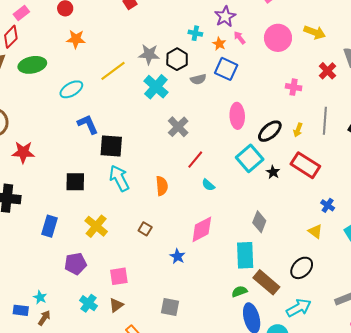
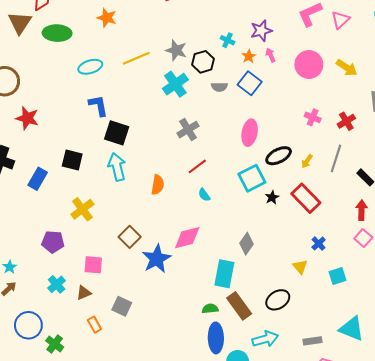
red cross: (327, 71) -> (346, 121), moved
blue rectangle: (50, 226) -> (38, 179), moved
brown square: (145, 229) -> (130, 237), moved, size x1.5
blue star: (178, 256) -> (157, 259), size x1.8
gray square: (170, 307) -> (122, 306), moved

